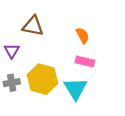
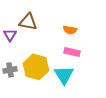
orange semicircle: (83, 35) -> (70, 30), turned 128
purple triangle: (12, 51) -> (10, 35), moved

